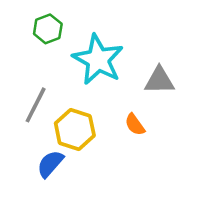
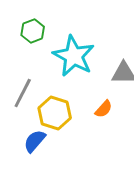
orange semicircle: (135, 125) -> (104, 109), turned -102

